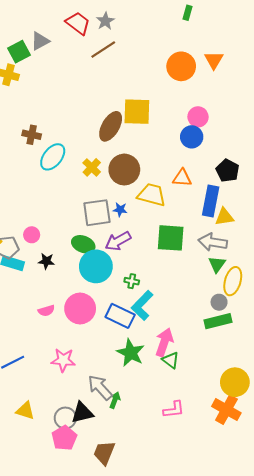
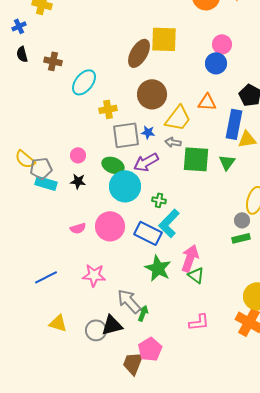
brown cross: (32, 135) -> (53, 61), moved
yellow cross: (92, 167) -> (108, 109), moved, turned 36
yellow trapezoid: (152, 195) -> (178, 118), turned 112
pink circle: (32, 235) -> (78, 155), moved
gray arrow: (213, 242) -> (173, 142), moved, size x0.6
green triangle: (217, 264) -> (227, 162), moved
green rectangle: (218, 321) -> (241, 238), size x0.7
pink pentagon: (64, 438) -> (150, 349), moved

